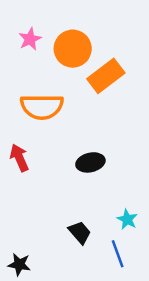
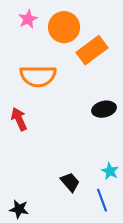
black ellipse: (90, 162) -> (104, 109), moved

